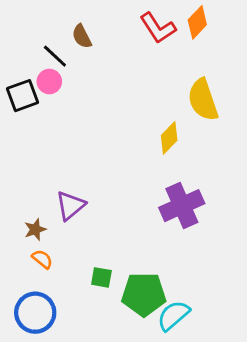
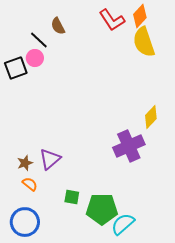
yellow semicircle: (203, 100) -> (144, 42), moved
yellow diamond: (169, 138) -> (151, 117), moved
purple triangle: (70, 206) -> (50, 159), moved

